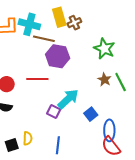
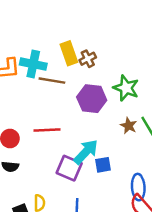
purple hexagon: (58, 56) -> (92, 99), moved
purple square: (54, 111) -> (69, 168), size x1.5
blue square: (91, 114) -> (103, 165), moved, turned 32

